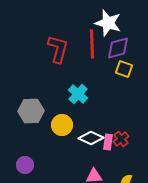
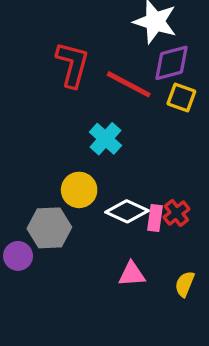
red line: (92, 44) -> (129, 84), moved, turned -60
gray hexagon: (31, 111) -> (49, 228), moved

